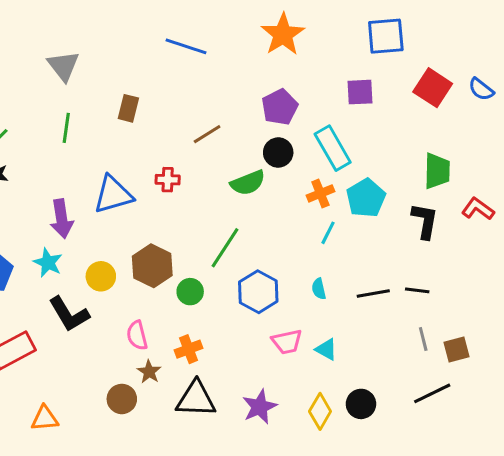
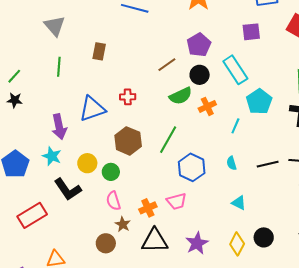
brown line: (207, 134) -> (167, 65), moved
orange cross: (320, 193) -> (207, 106), moved
brown hexagon: (152, 266) -> (128, 141), moved
green circle: (190, 292) -> (111, 172), moved
pink trapezoid: (287, 342) -> (177, 201), moved

